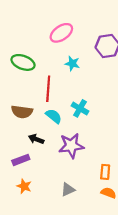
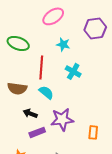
cyan cross: (80, 108) -> (73, 71), moved
purple rectangle: (21, 160) -> (37, 132), moved
orange rectangle: (105, 172) -> (93, 132), moved

